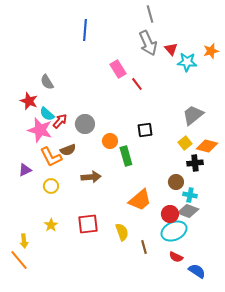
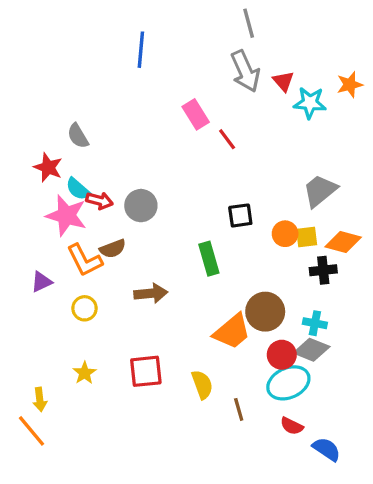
red arrow: (60, 121) -> (99, 201), turned 63
orange circle: (110, 141) -> (285, 234), moved
yellow square: (185, 143) -> (307, 237), turned 32
brown circle: (176, 182) -> (265, 312), moved, size x1.5

